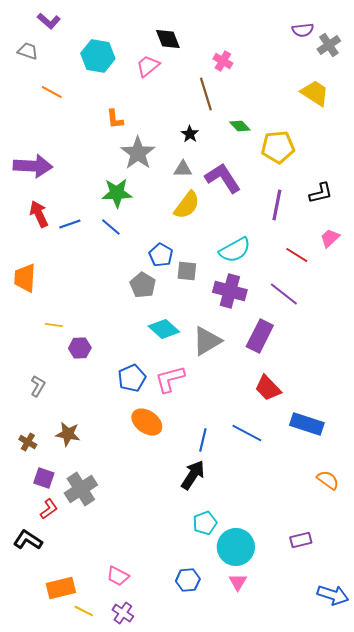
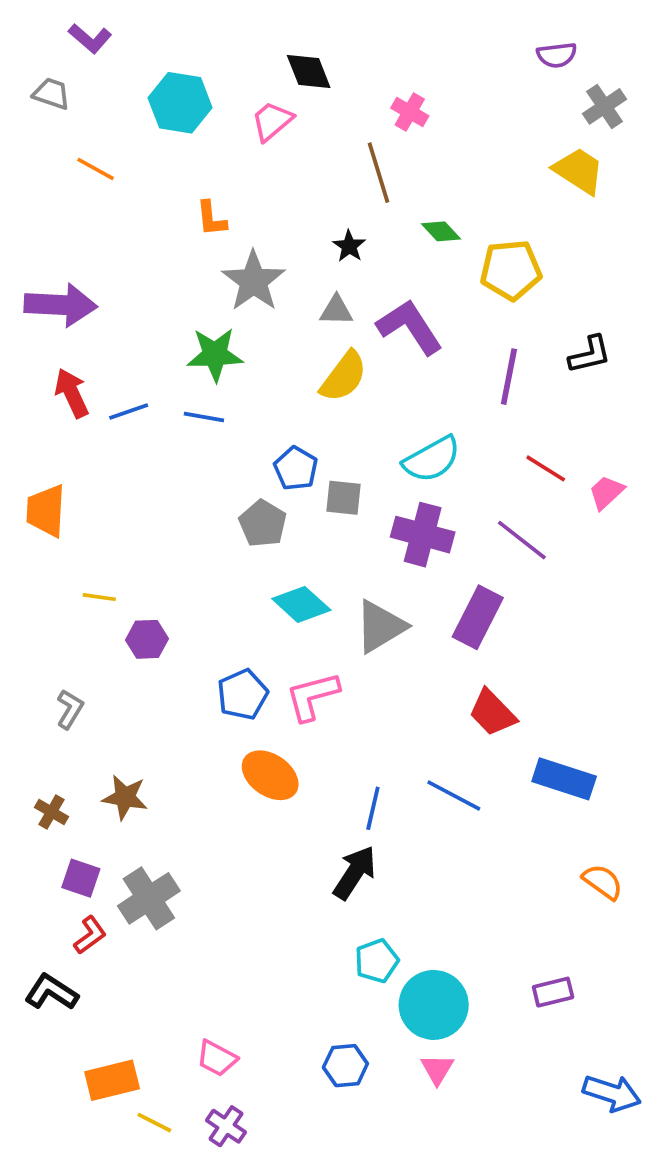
gray cross: (329, 45) -> (605, 106), moved
blue line: (111, 227) -> (204, 417), turned -30
pink trapezoid: (330, 238) -> (606, 492), moved

